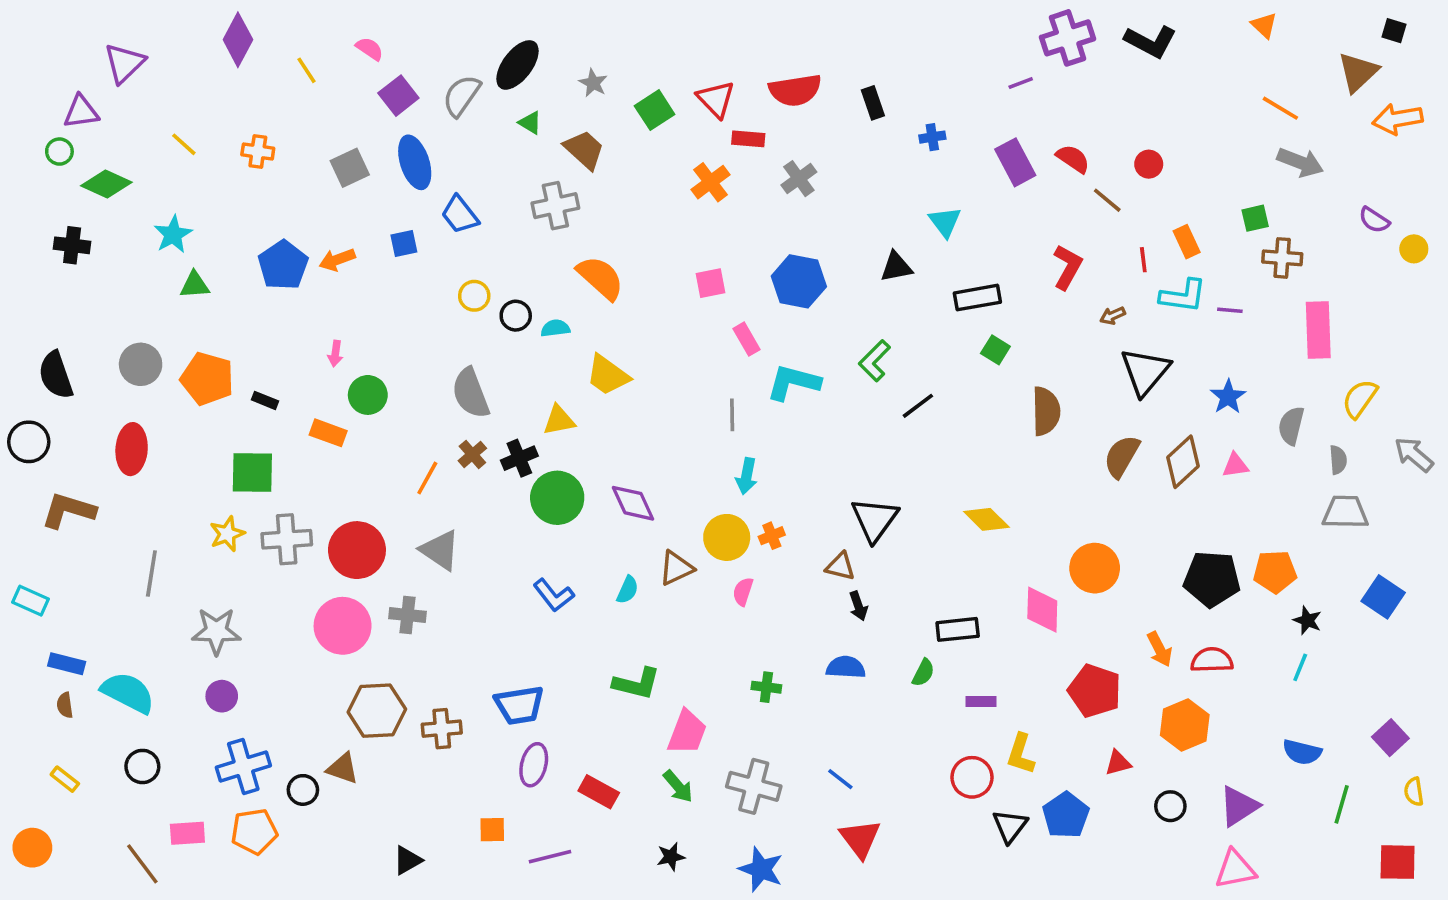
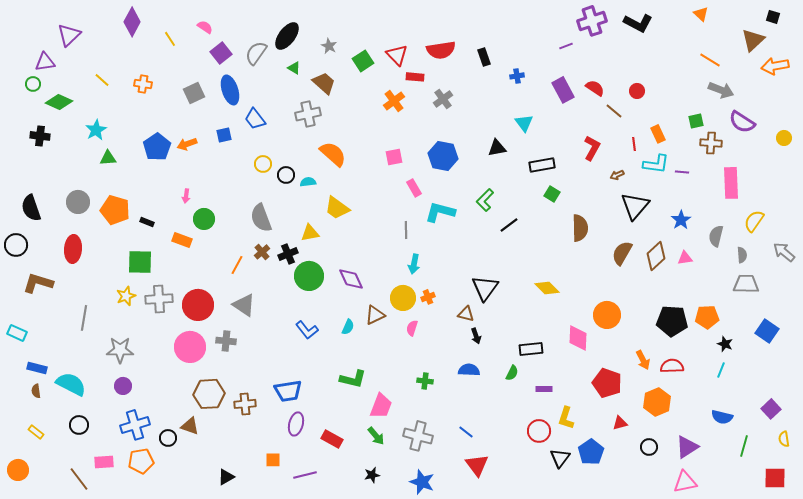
purple semicircle: (1374, 220) -> (742, 122), moved, size x1.5

